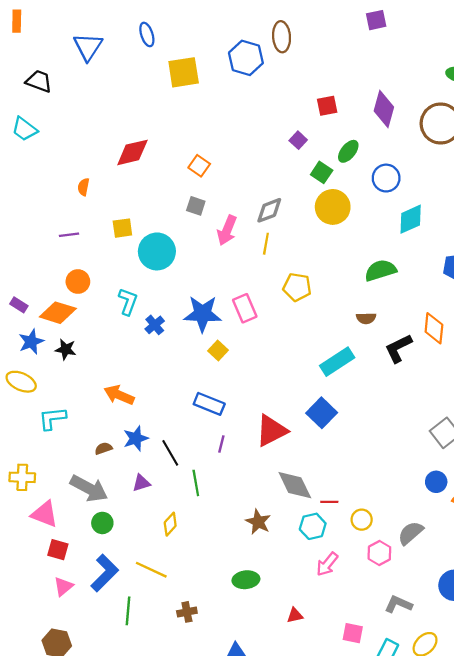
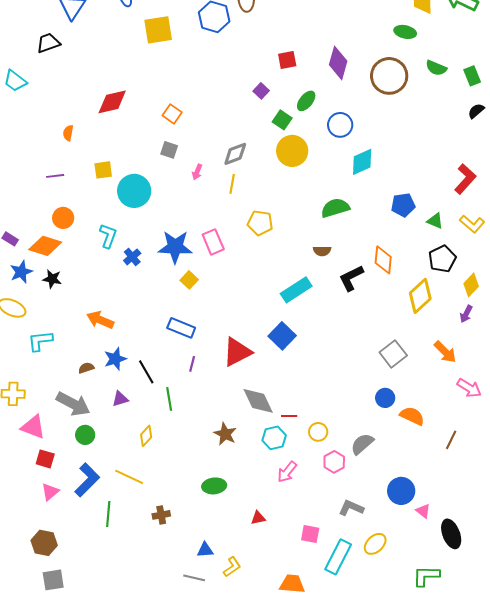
black trapezoid: (39, 81) -> (48, 43), moved, turned -40
pink arrow: (227, 230) -> (197, 172), size x0.6

